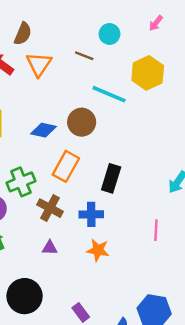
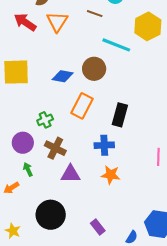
green cross: (21, 182) -> (45, 120), size x0.7
brown cross: (50, 208) -> (55, 148), moved
purple triangle: (50, 248) -> (70, 174), size x1.5

